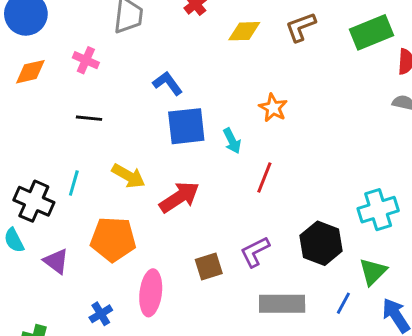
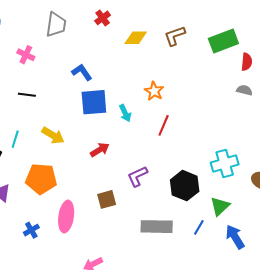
red line: (264, 178) -> (164, 125), moved
red arrow: (179, 197) -> (100, 150), moved, size x0.7
purple L-shape: (255, 252) -> (137, 176), moved

